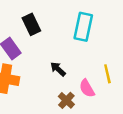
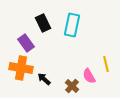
cyan rectangle: (83, 27) -> (72, 25), moved
black arrow: (58, 69) -> (44, 79), moved

